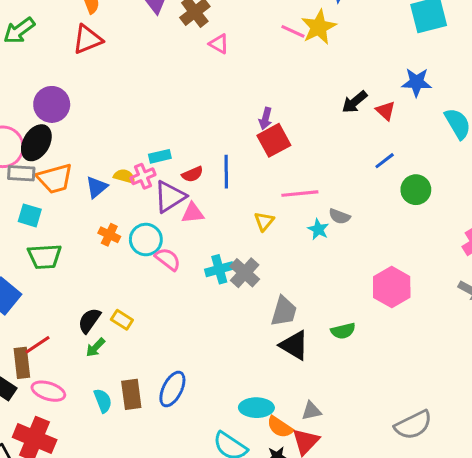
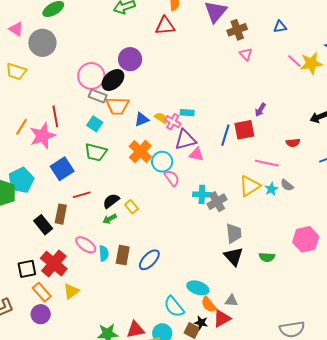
red square: (274, 140) -> (244, 130), moved
red semicircle: (192, 174) -> (293, 143), moved
pink cross: (143, 176) -> (173, 122), turned 35
yellow triangle: (264, 221) -> (250, 186), moved, size x1.6
orange cross: (109, 235) -> (140, 151), size x1.6
gray trapezoid: (284, 311) -> (234, 233), turned -40
red line: (37, 345) -> (82, 195), moved
pink ellipse: (48, 391) -> (86, 245), moved

